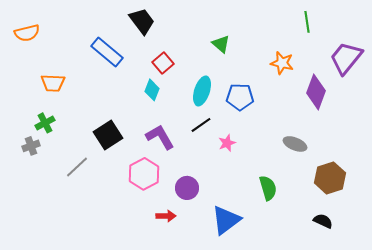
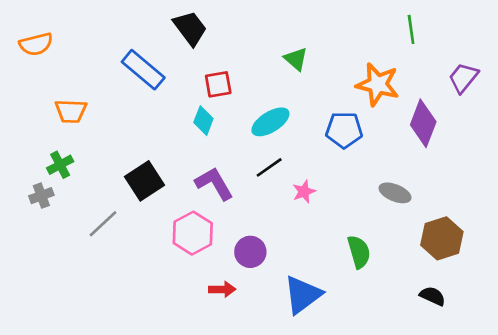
purple trapezoid: (346, 58) -> (463, 78), size x0.7
red square: (163, 63) -> (218, 84), turned 30
orange star: (282, 63) -> (378, 84), size x1.4
cyan ellipse: (202, 91) -> (270, 122), turned 40
blue pentagon: (240, 97) -> (344, 130), moved

